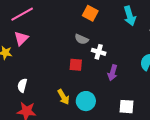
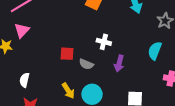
gray semicircle: (82, 39) -> (86, 64), moved
red square: (76, 65) -> (67, 54), moved

